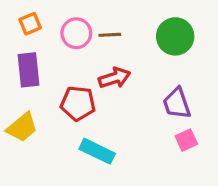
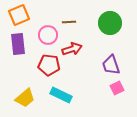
orange square: (30, 24) -> (19, 15), size x1.5
pink circle: (76, 33) -> (48, 35), moved
yellow trapezoid: (22, 127) -> (25, 98), moved

